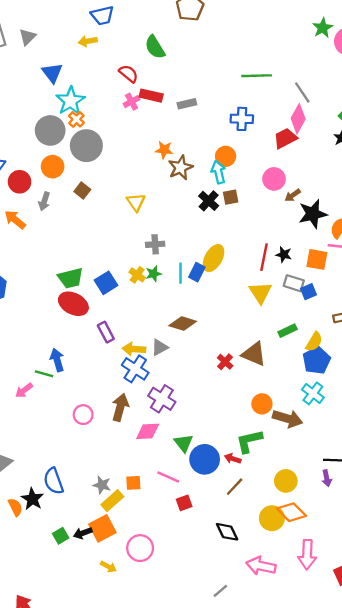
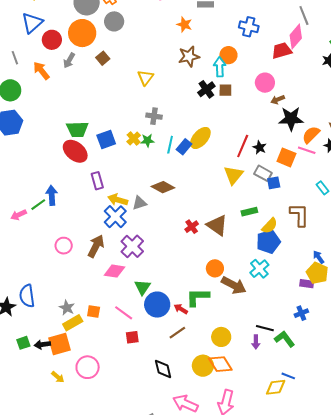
gray circle: (86, 146) -> (114, 21), size x0.7
orange star: (164, 150) -> (184, 25), moved
orange circle: (53, 167) -> (82, 33), size x1.4
green line: (44, 374) -> (38, 205), turned -63

